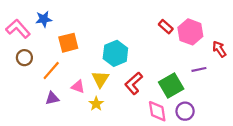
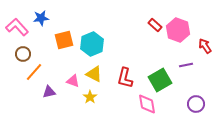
cyan hexagon: (115, 53) -> (92, 44), moved
orange line: (51, 70) -> (34, 72), moved
yellow triangle: (100, 79) -> (94, 74), turned -36
red L-shape: (134, 83) -> (125, 78), turned -35
purple circle: (185, 111) -> (196, 104), moved

